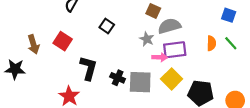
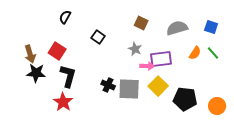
gray semicircle: (169, 26) -> (177, 28), moved
orange semicircle: (211, 43) -> (195, 53), turned 32
black L-shape: (88, 68) -> (68, 76), moved
black star: (15, 69) -> (36, 73), moved

